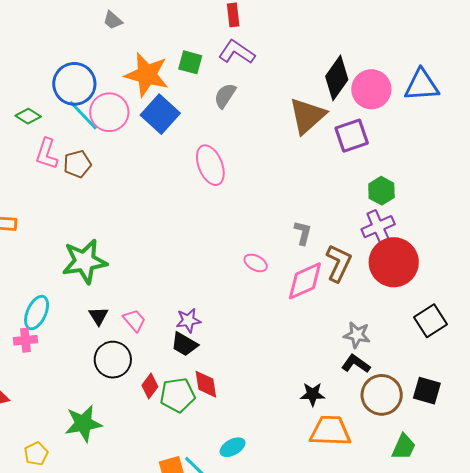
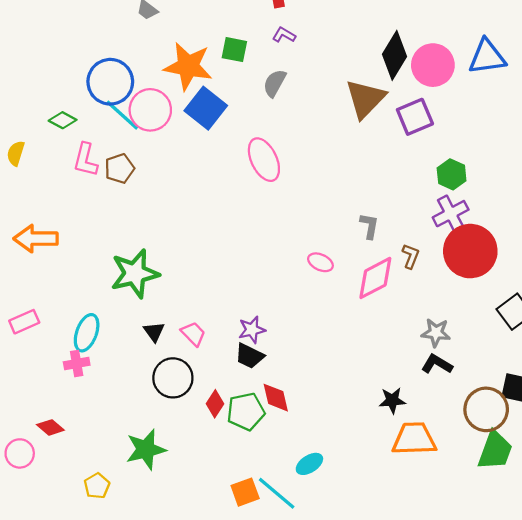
purple L-shape: (237, 52) -> (284, 35), size x0.6
brown L-shape: (339, 263) -> (411, 256), size x0.6
brown circle: (382, 395) -> (486, 409), moved
green trapezoid: (404, 447) -> (495, 450), size x1.4

